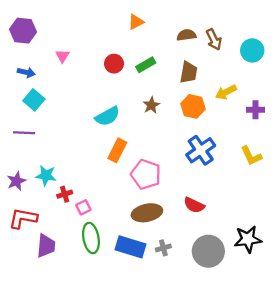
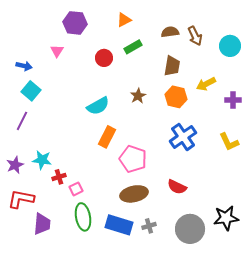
purple hexagon: (23, 31) -> (75, 23), moved
green rectangle: (146, 65) -> (133, 47), moved
purple line: (24, 133) -> (22, 121), turned -66

